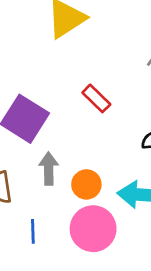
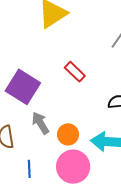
gray arrow: (49, 169) -> (40, 123), turned -30

